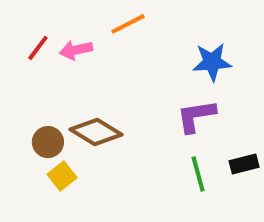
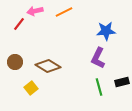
pink arrow: (76, 50) -> (35, 11), moved
purple L-shape: (196, 116) -> (98, 58), turned -55
brown circle: (48, 142) -> (15, 62), moved

